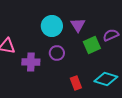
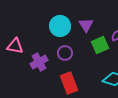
purple cross: (31, 62) -> (39, 62), turned -30
red rectangle: (76, 83) -> (69, 83), moved, size x1.5

